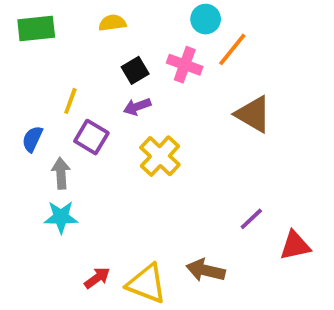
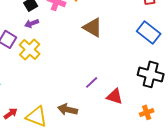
yellow cross: (160, 156) -> (30, 49), moved
red triangle: (295, 246) -> (115, 96), turned 30

